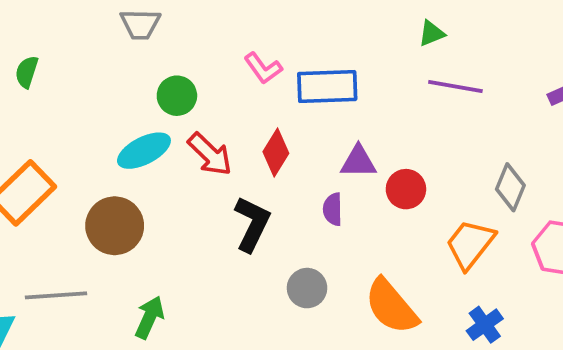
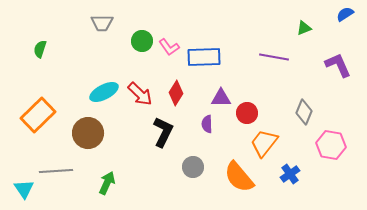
green triangle: (432, 33) -> (304, 28), moved
green circle: (177, 96) -> (142, 41), moved
orange trapezoid: (470, 244) -> (264, 143), moved
blue cross: (485, 325) -> (290, 174), moved

